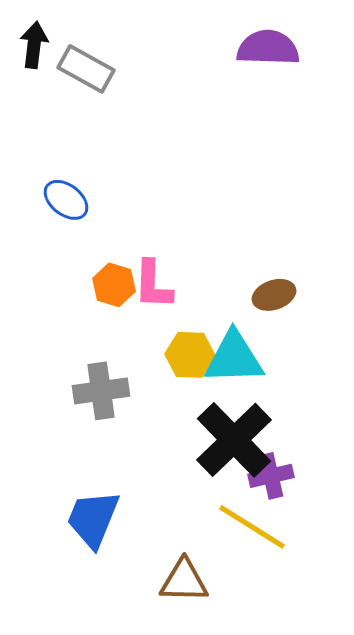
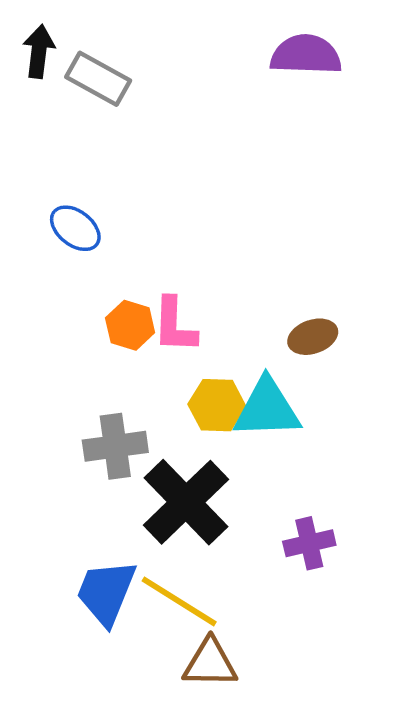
black cross: (234, 440) -> (186, 502), moved
yellow line: (252, 527) -> (179, 601), moved

